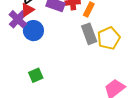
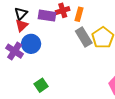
purple cross: (18, 19) -> (15, 51), moved

